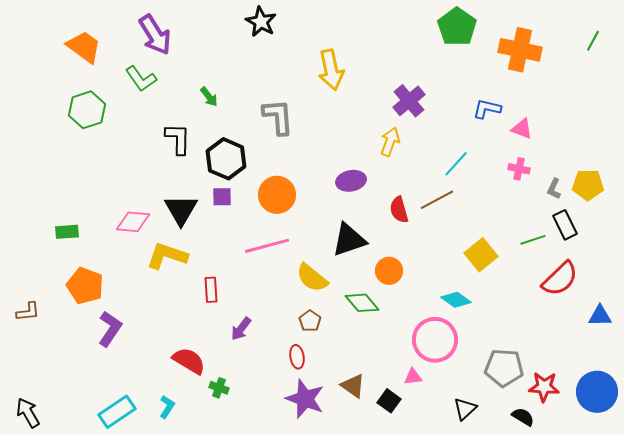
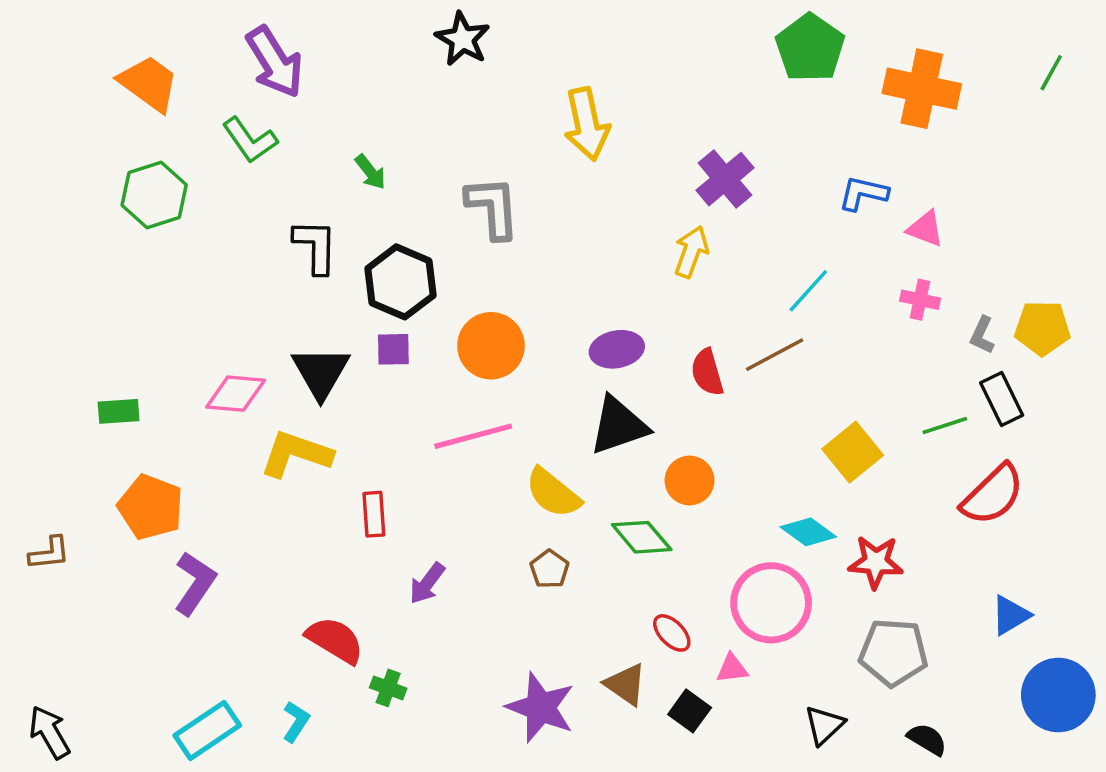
purple ellipse: (351, 181) -> (617, 349), moved
blue triangle: (600, 316) -> (1010, 615), moved, turned -30
red ellipse: (297, 357) -> (672, 633), moved, turned -35
red star: (544, 387) -> (876, 562), moved

